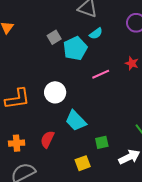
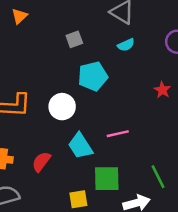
cyan pentagon: (75, 48) -> (93, 76), moved
pink line: (101, 74) -> (118, 134), moved
green square: (102, 142) -> (107, 179), size x1.6

